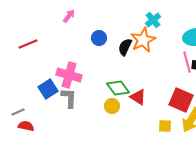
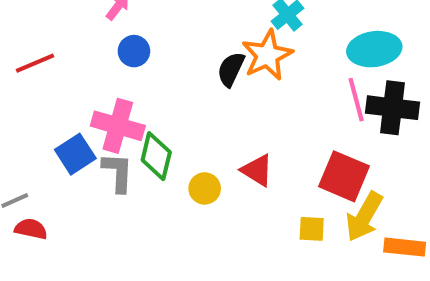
blue circle: (99, 38) -> (134, 51), moved
green diamond: (118, 88) -> (156, 156), moved, turned 50

